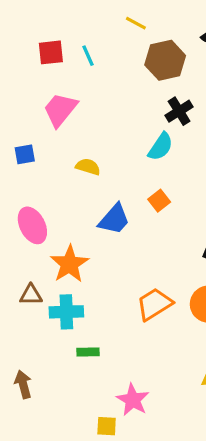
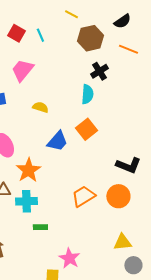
red square: (51, 52) -> (16, 33), turned 36
cyan semicircle: (161, 147) -> (87, 94), turned -30
orange square: (159, 201) -> (86, 129), size x1.5

